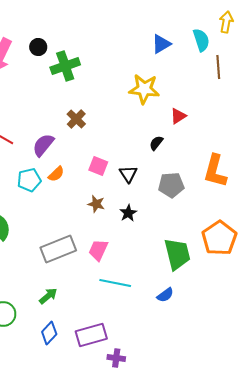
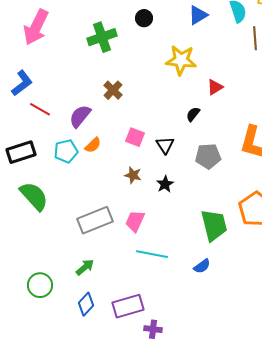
black circle: (38, 47) -> (144, 18), moved

